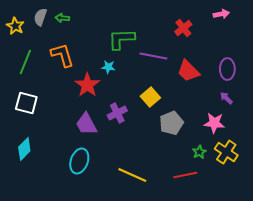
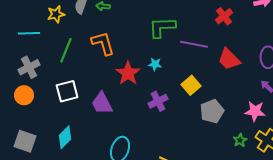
yellow star: (15, 26) -> (56, 14), turned 30
cyan star: (108, 67) -> (155, 64), moved
white square: (26, 103) -> (67, 91), turned -30
purple trapezoid: (86, 124) -> (102, 103), moved

